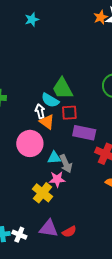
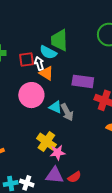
green trapezoid: (62, 88) -> (59, 40), turned 30
red square: (69, 113) -> (27, 59), moved
cyan triangle: (54, 158) -> (55, 107), turned 32
pink star: (57, 179) -> (58, 153), moved

